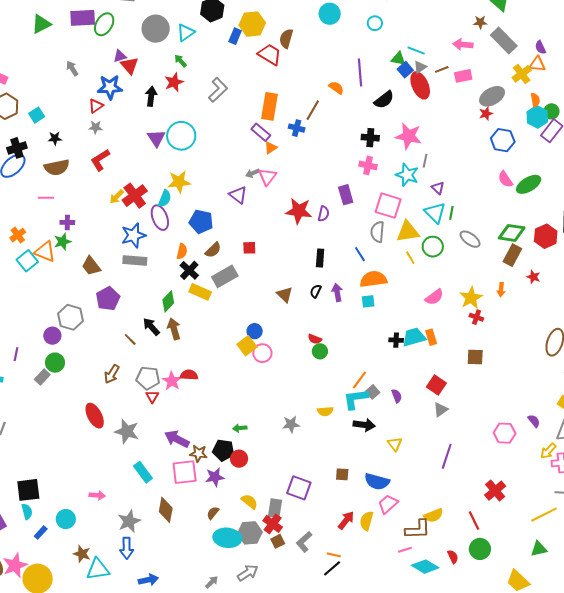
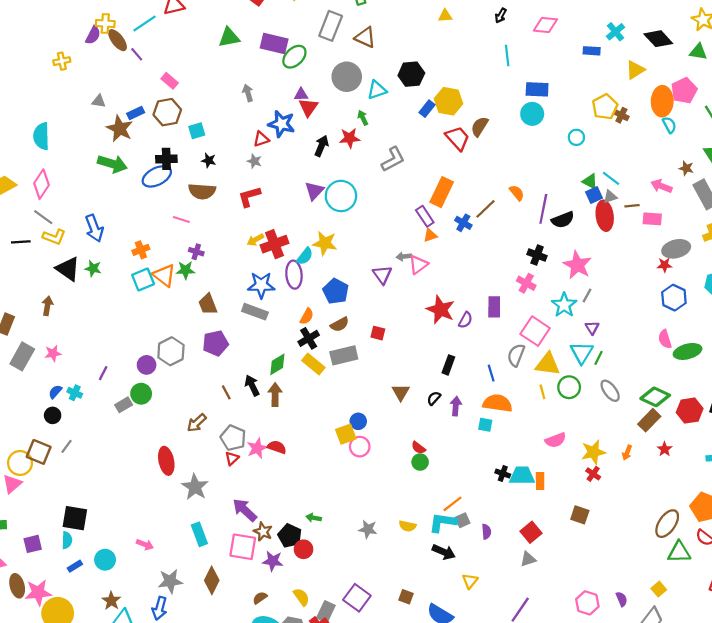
purple line: (360, 72) -> (543, 209), moved

